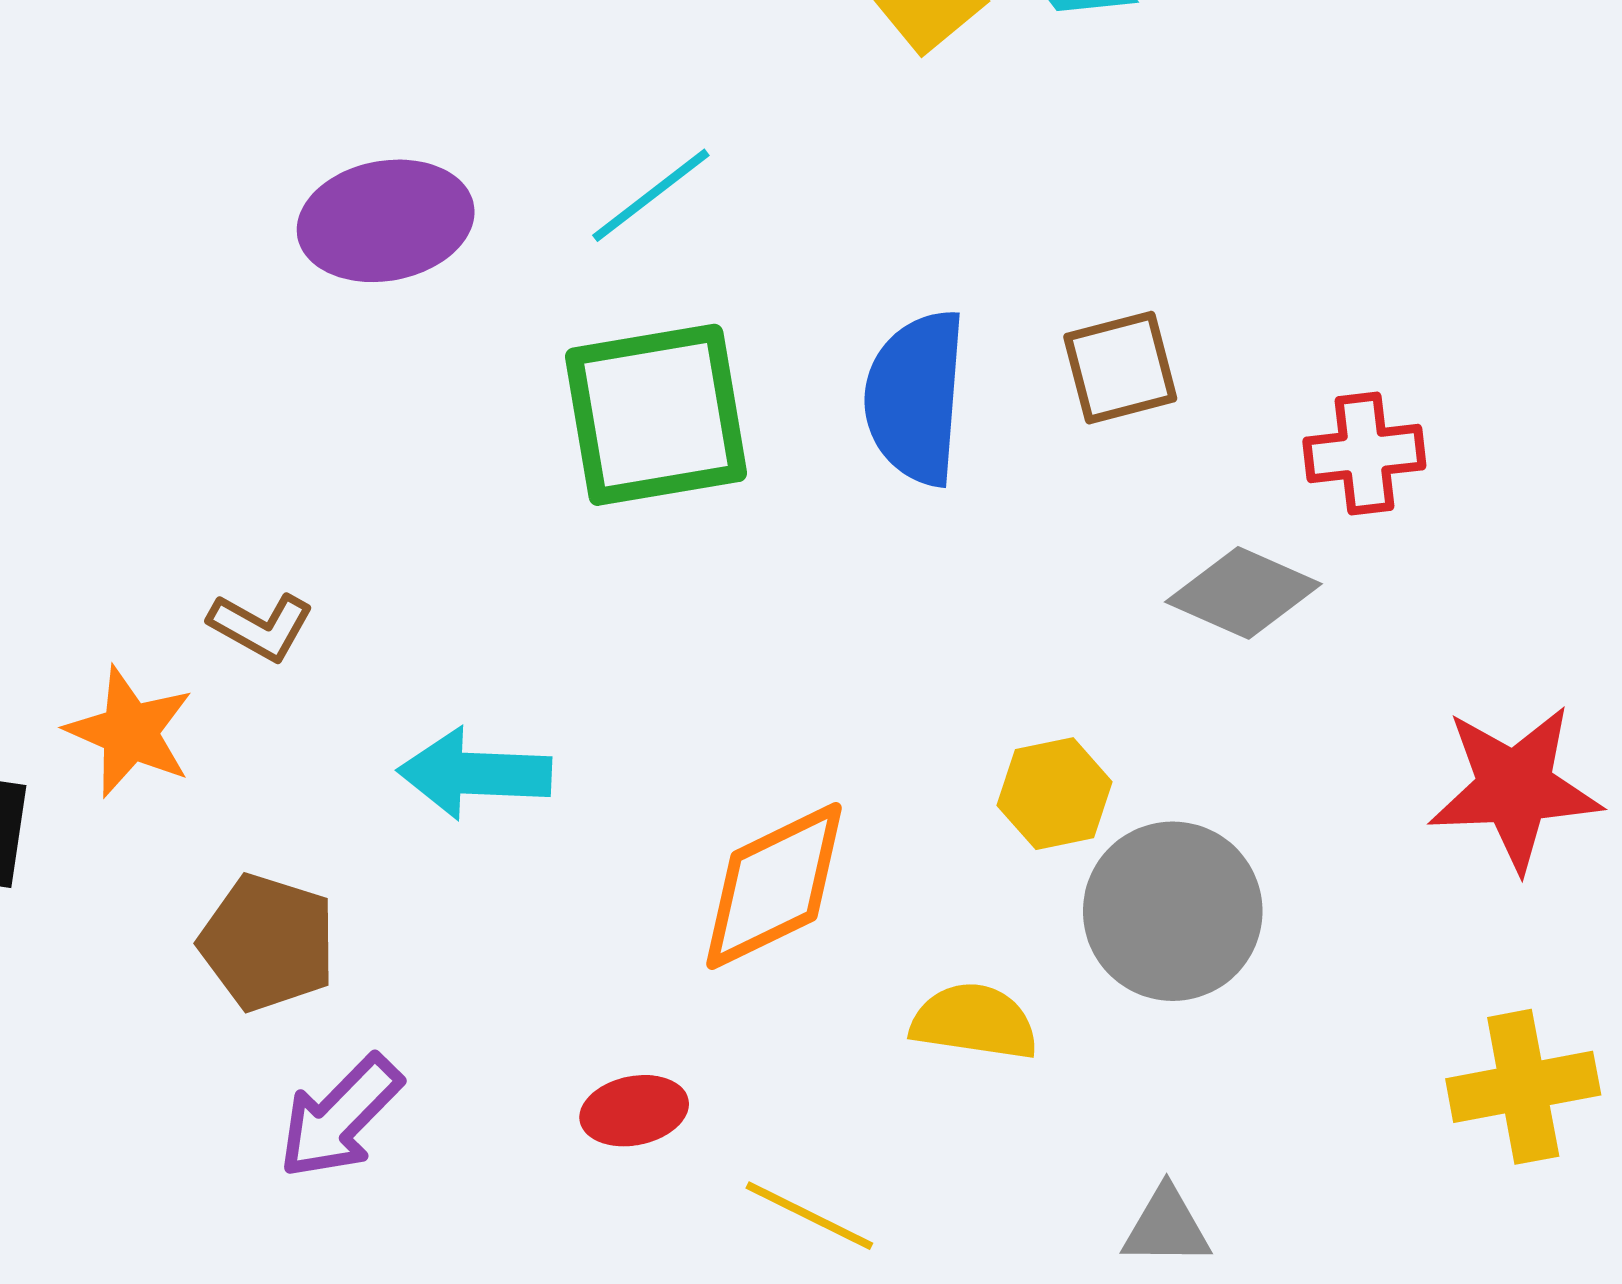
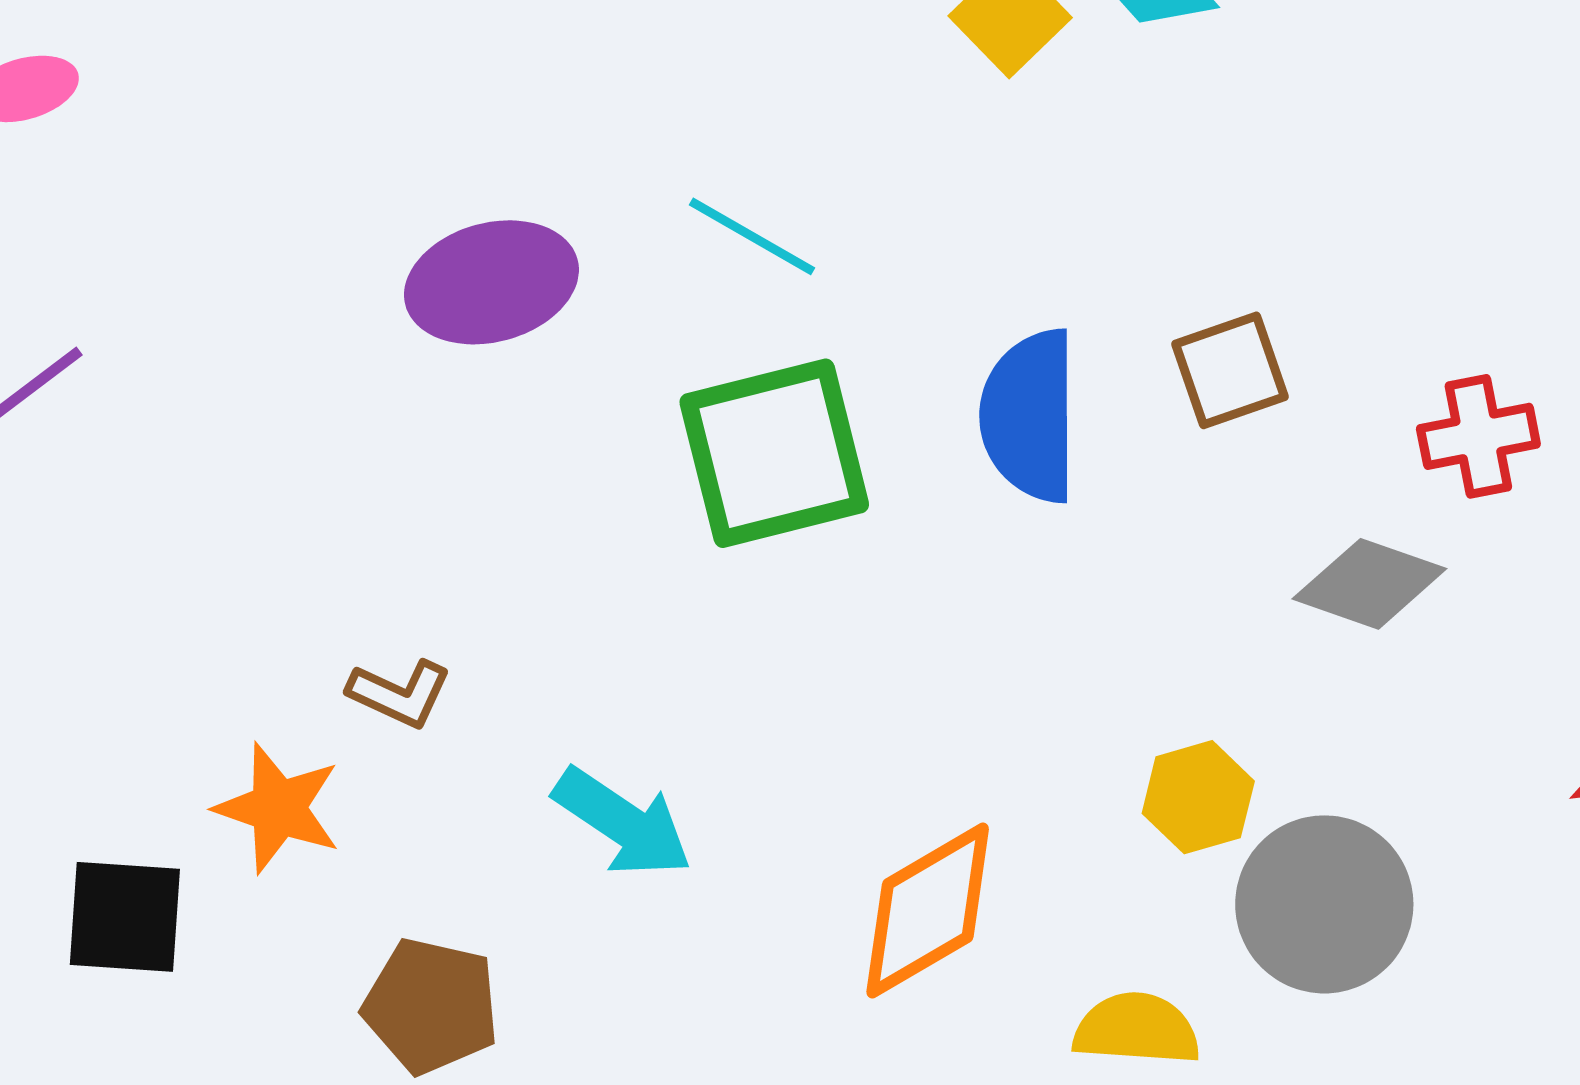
cyan line: (651, 195) -> (752, 236), turned 72
cyan arrow: (475, 774) -> (623, 822), turned -144

